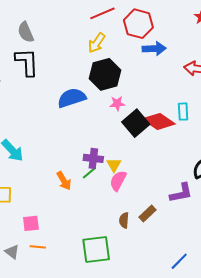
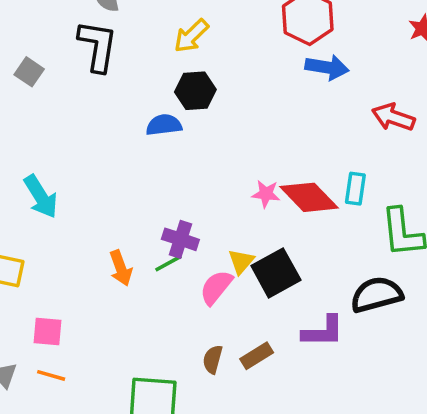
yellow arrow: (97, 43) -> (191, 36), moved
black hexagon: (105, 74) -> (195, 91), moved, size x0.7
blue semicircle: (72, 98) -> (164, 125), size x0.7
pink star: (117, 104) -> (266, 194), moved
black square: (136, 123) -> (276, 273), moved
yellow triangle: (114, 165) -> (241, 261), moved

